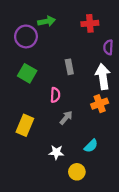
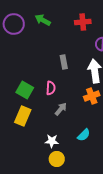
green arrow: (47, 21) -> (43, 20), turned -140
purple circle: (26, 36) -> (14, 24), moved
green square: (27, 73) -> (25, 90), moved
yellow circle: (77, 172) -> (57, 159), moved

